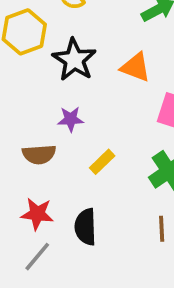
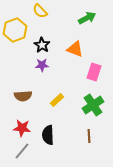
black star: (74, 60) -> (42, 45), size x0.7
purple star: (71, 119) -> (42, 65), moved

